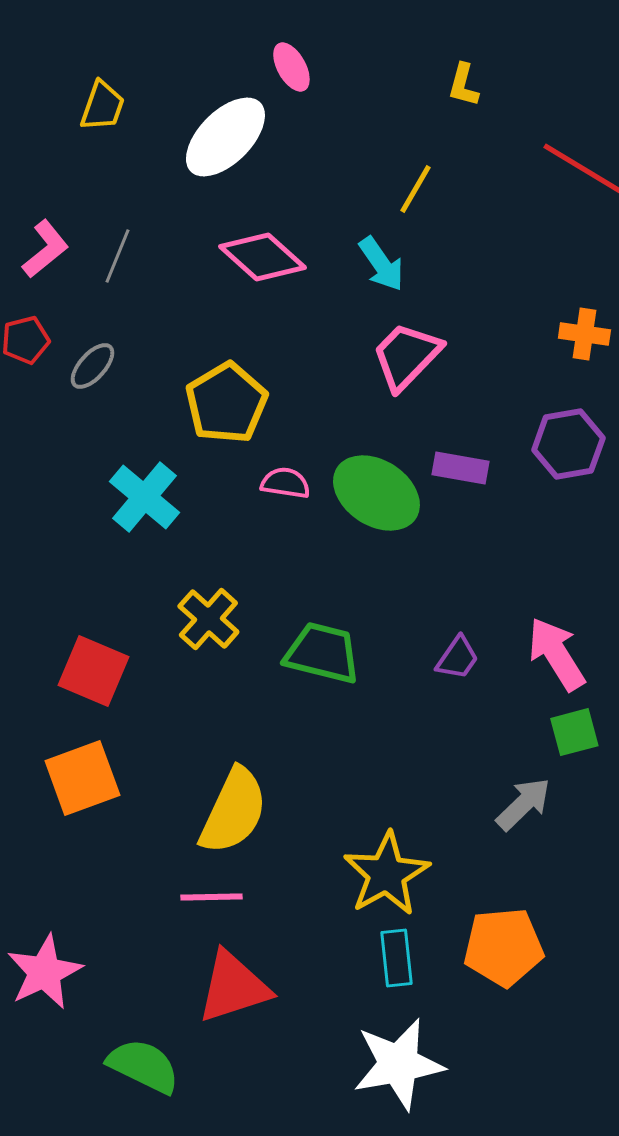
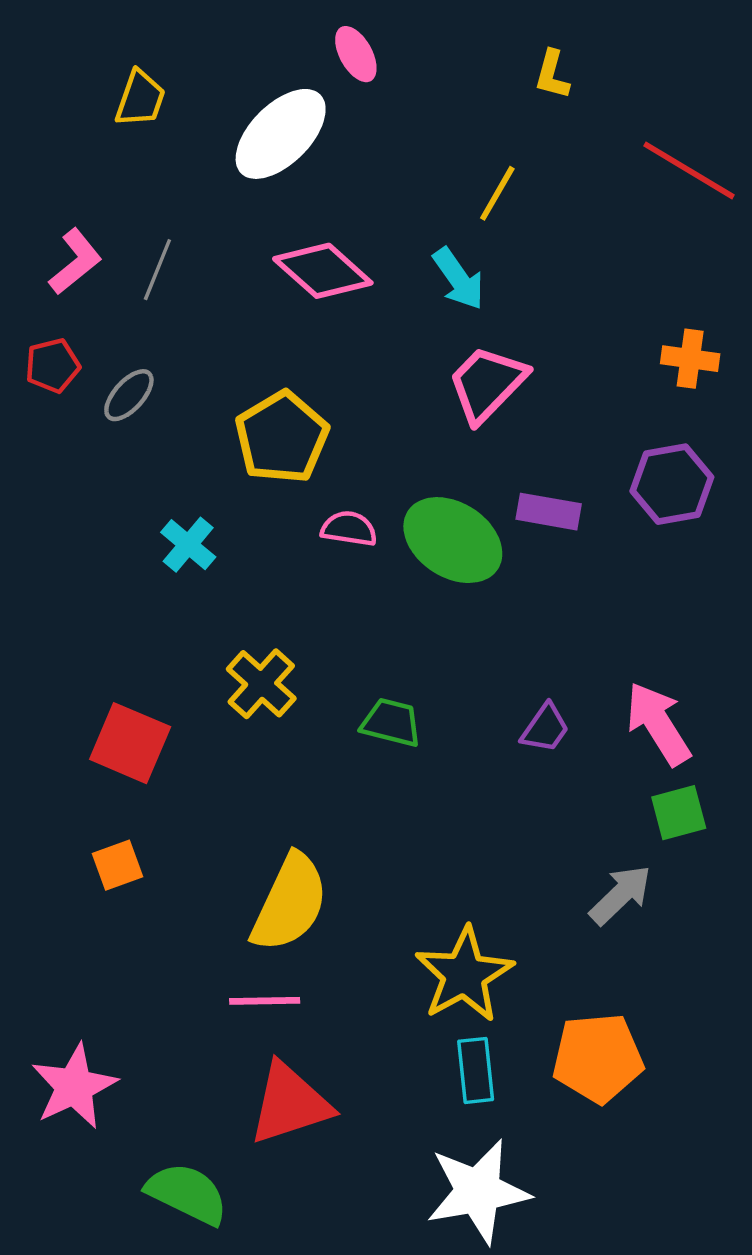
cyan cross: (144, 497) -> (188, 545), size x0.7
green trapezoid: (322, 653) -> (391, 723), size x0.7
orange square: (82, 778) -> (117, 865), size x0.6

